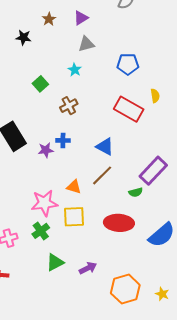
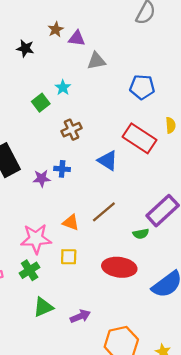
purple triangle: (81, 18) -> (77, 38), moved, turned 35
cyan star: (75, 70) -> (63, 88), moved
blue triangle: (105, 147) -> (108, 161), moved
yellow square: (74, 217) -> (69, 257), size x0.7

